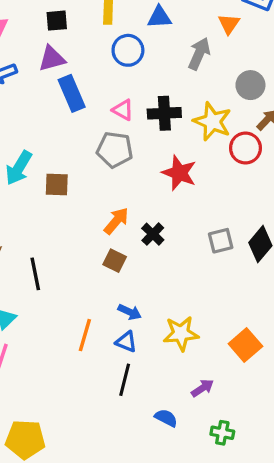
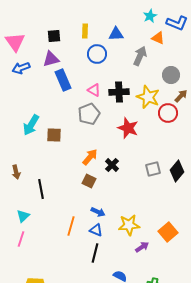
orange triangle: (229, 24) -> (158, 38), turned -40
gray pentagon: (115, 150) -> (89, 114), turned -30
purple arrow: (202, 388) -> (142, 247), moved

